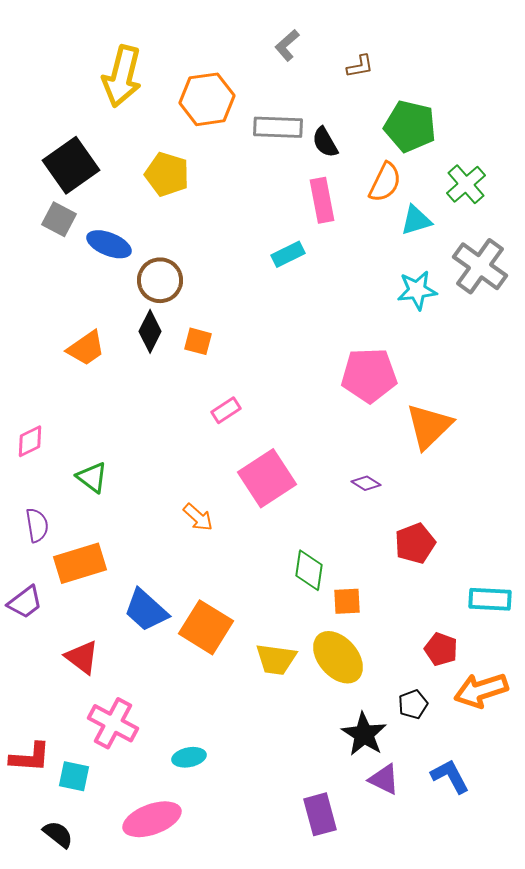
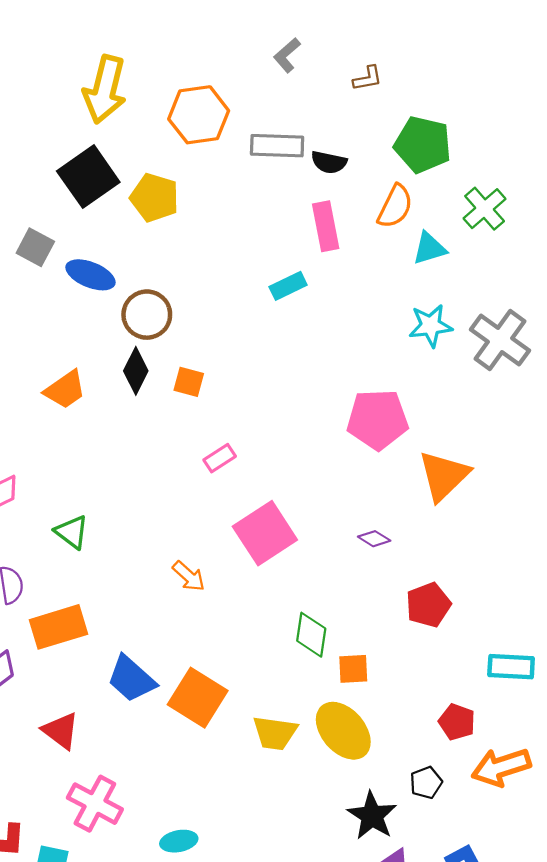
black semicircle: (325, 142) -> (329, 162), turned -48
black square: (71, 165) -> (88, 177), moved
gray cross: (480, 266) -> (500, 340), moved

